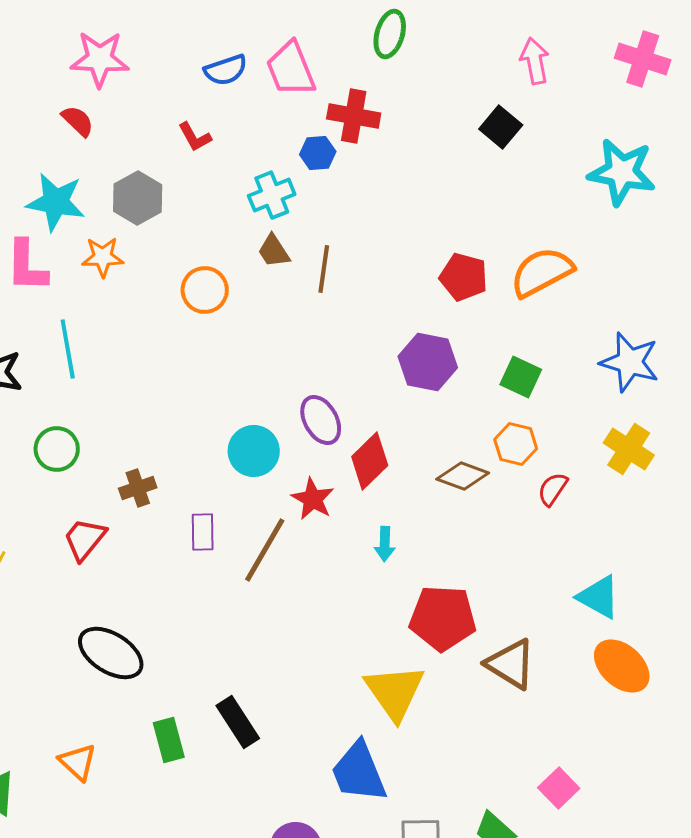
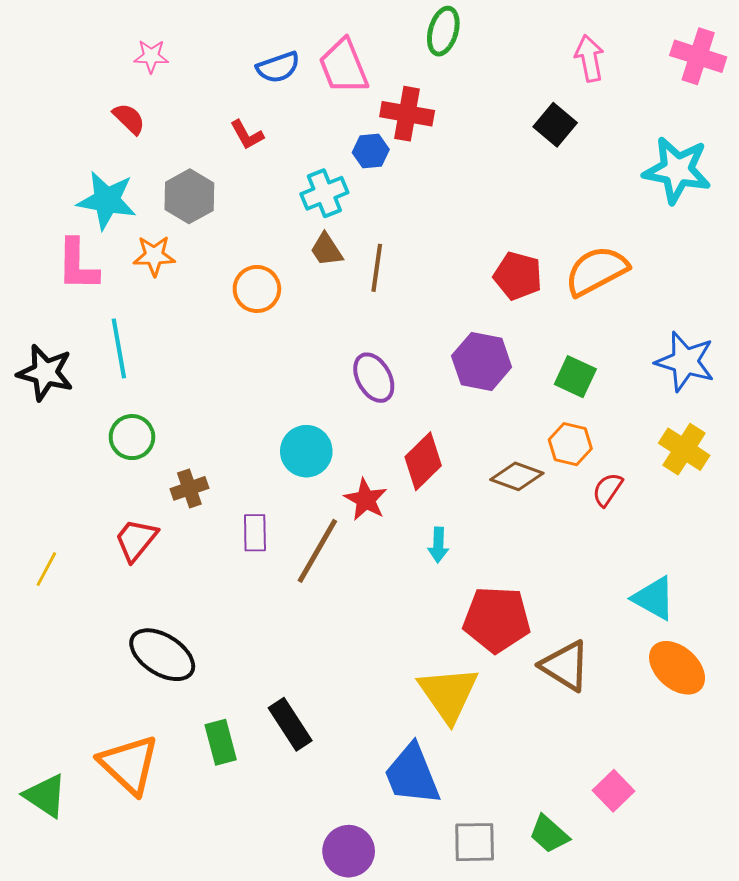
pink star: (100, 59) -> (151, 56), size x0.6
purple ellipse: (321, 420) -> (374, 378), moved
green circle: (57, 449) -> (132, 437), moved
orange triangle: (78, 762) -> (129, 765), size x1.6

